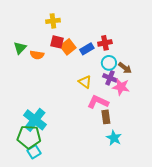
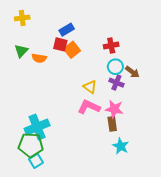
yellow cross: (53, 21) -> (22, 18), moved
blue rectangle: (87, 49) -> (67, 30), moved
pink star: (121, 87) -> (114, 109), moved
pink L-shape: (98, 102) -> (89, 107), moved
cyan cross: (35, 120) -> (37, 127), turned 30

